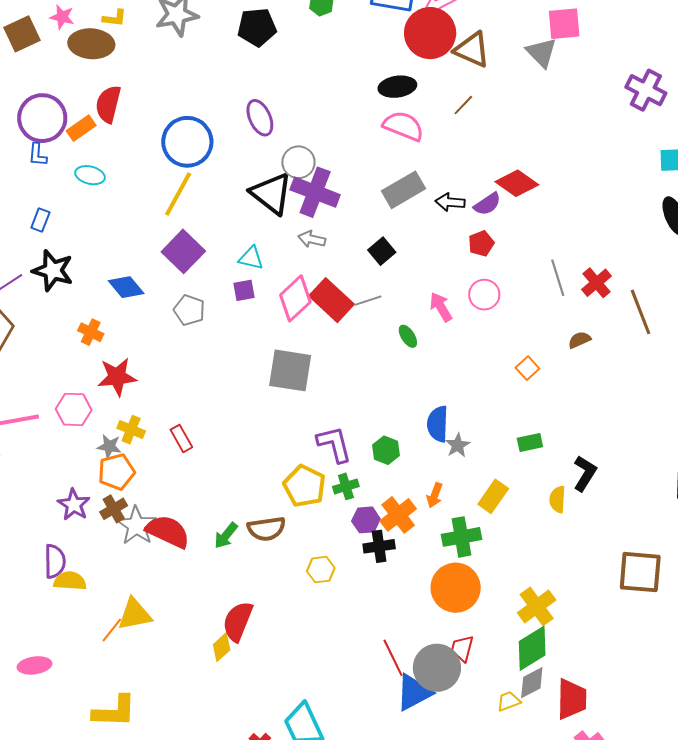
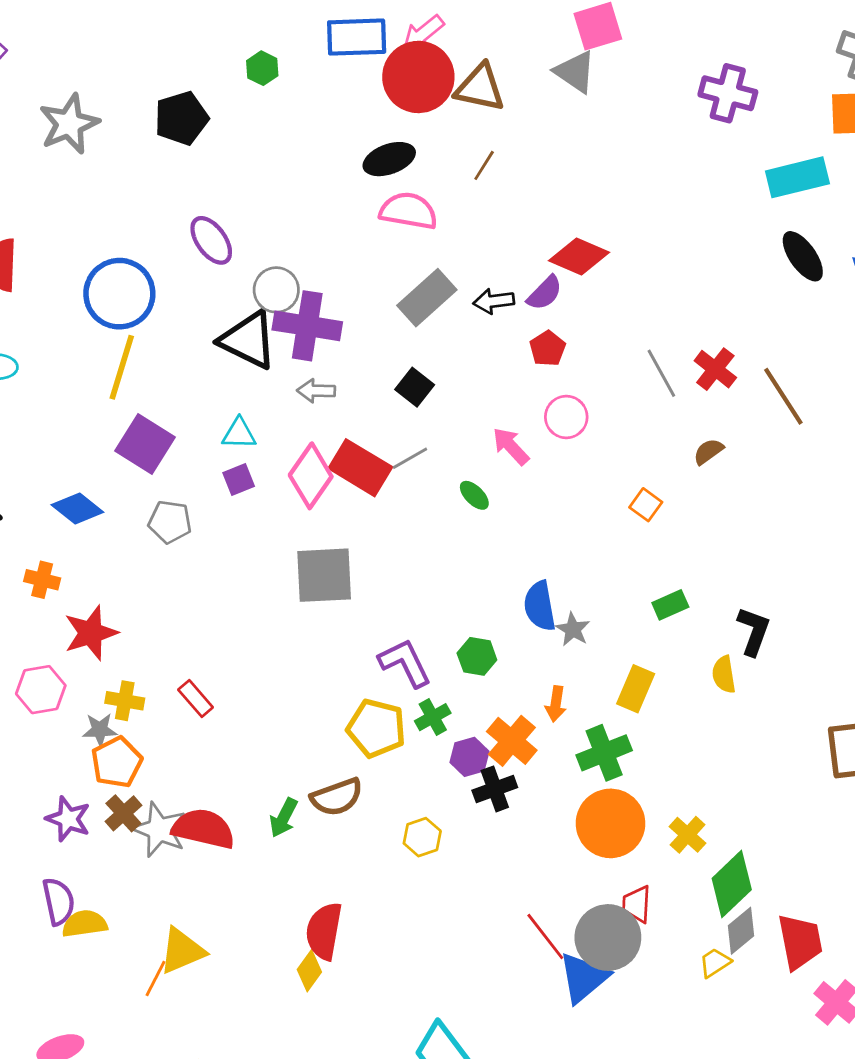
yellow cross: (537, 606) -> (688, 835), moved, size x0.7

